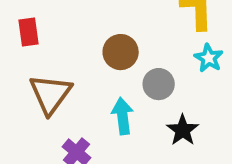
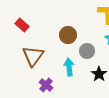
red rectangle: (28, 32) -> (22, 25), turned -40

